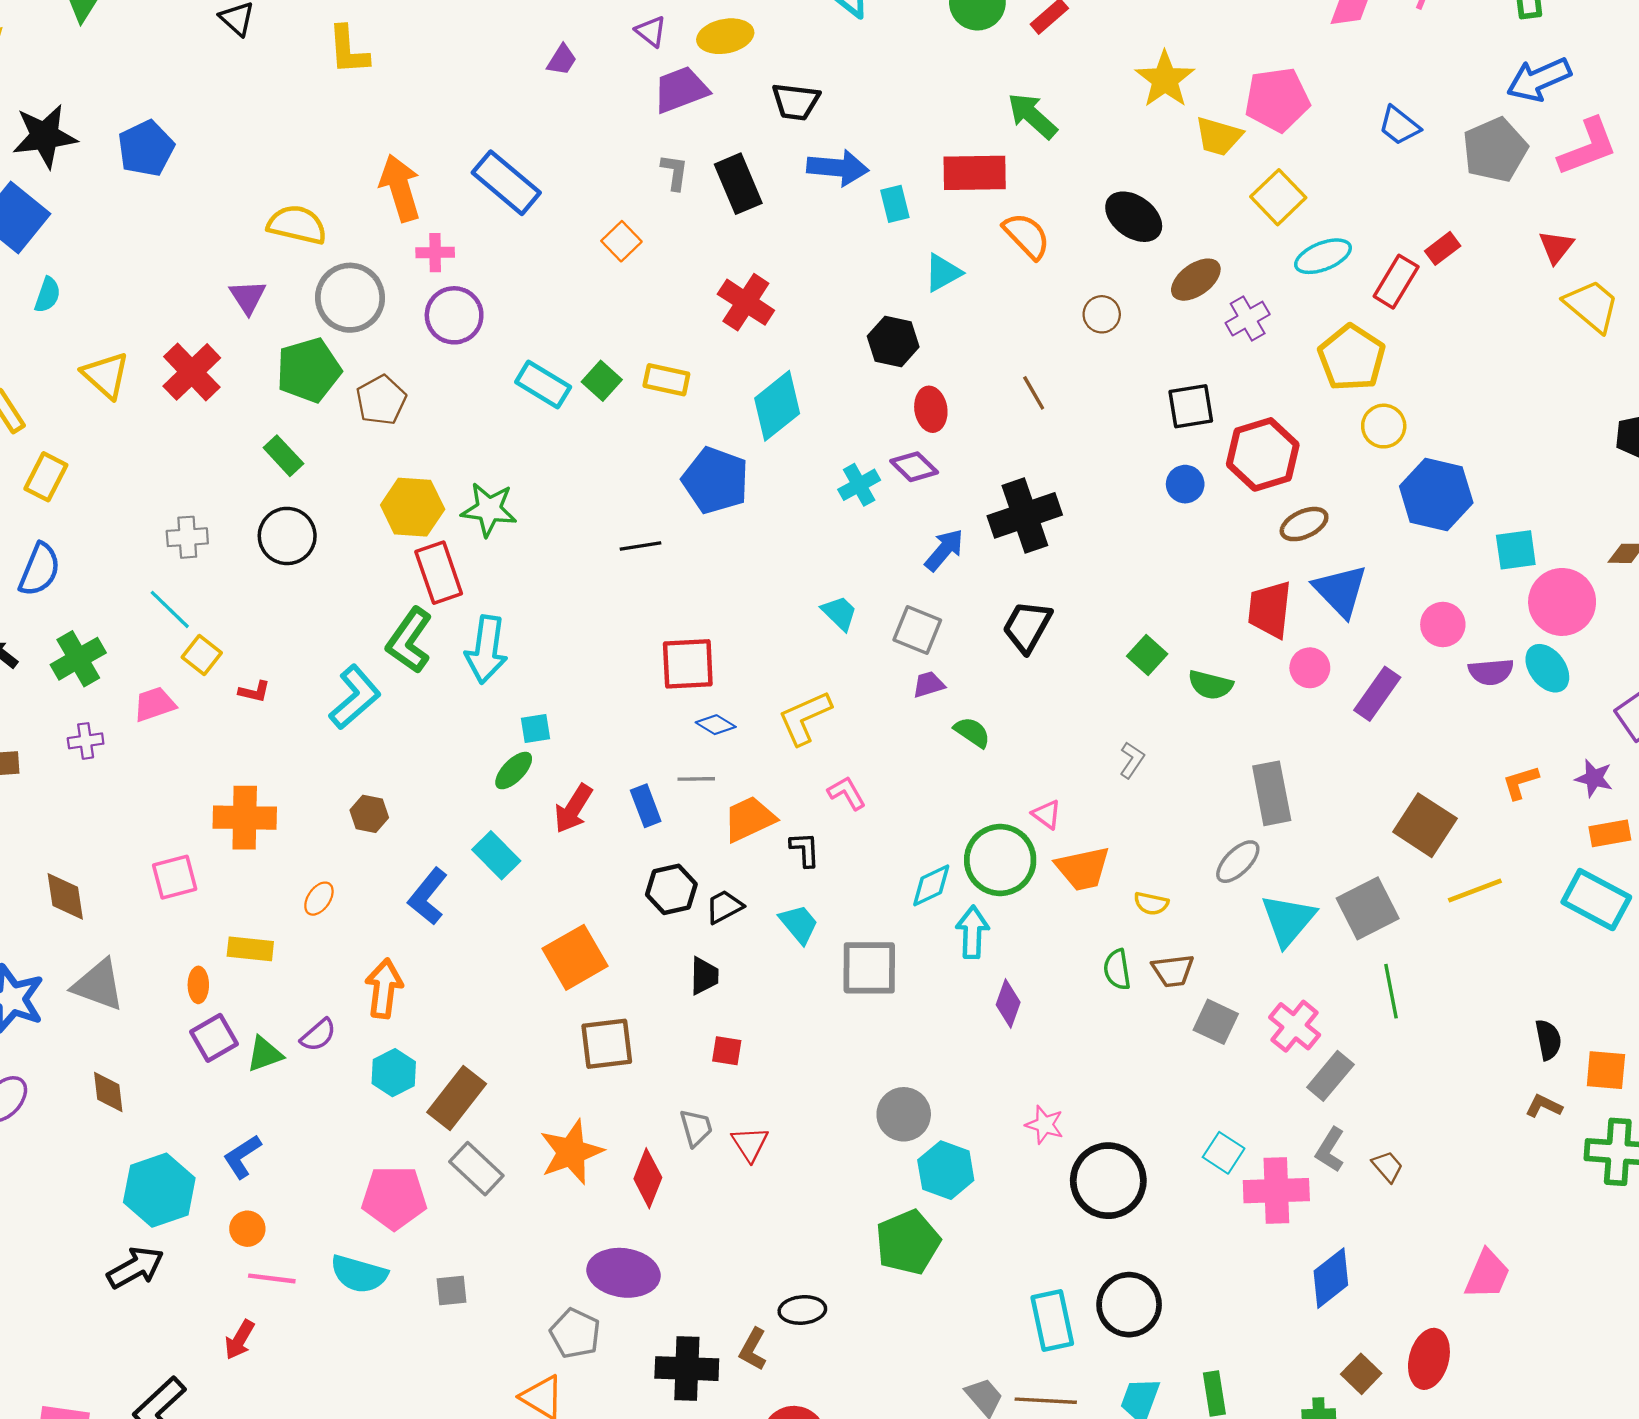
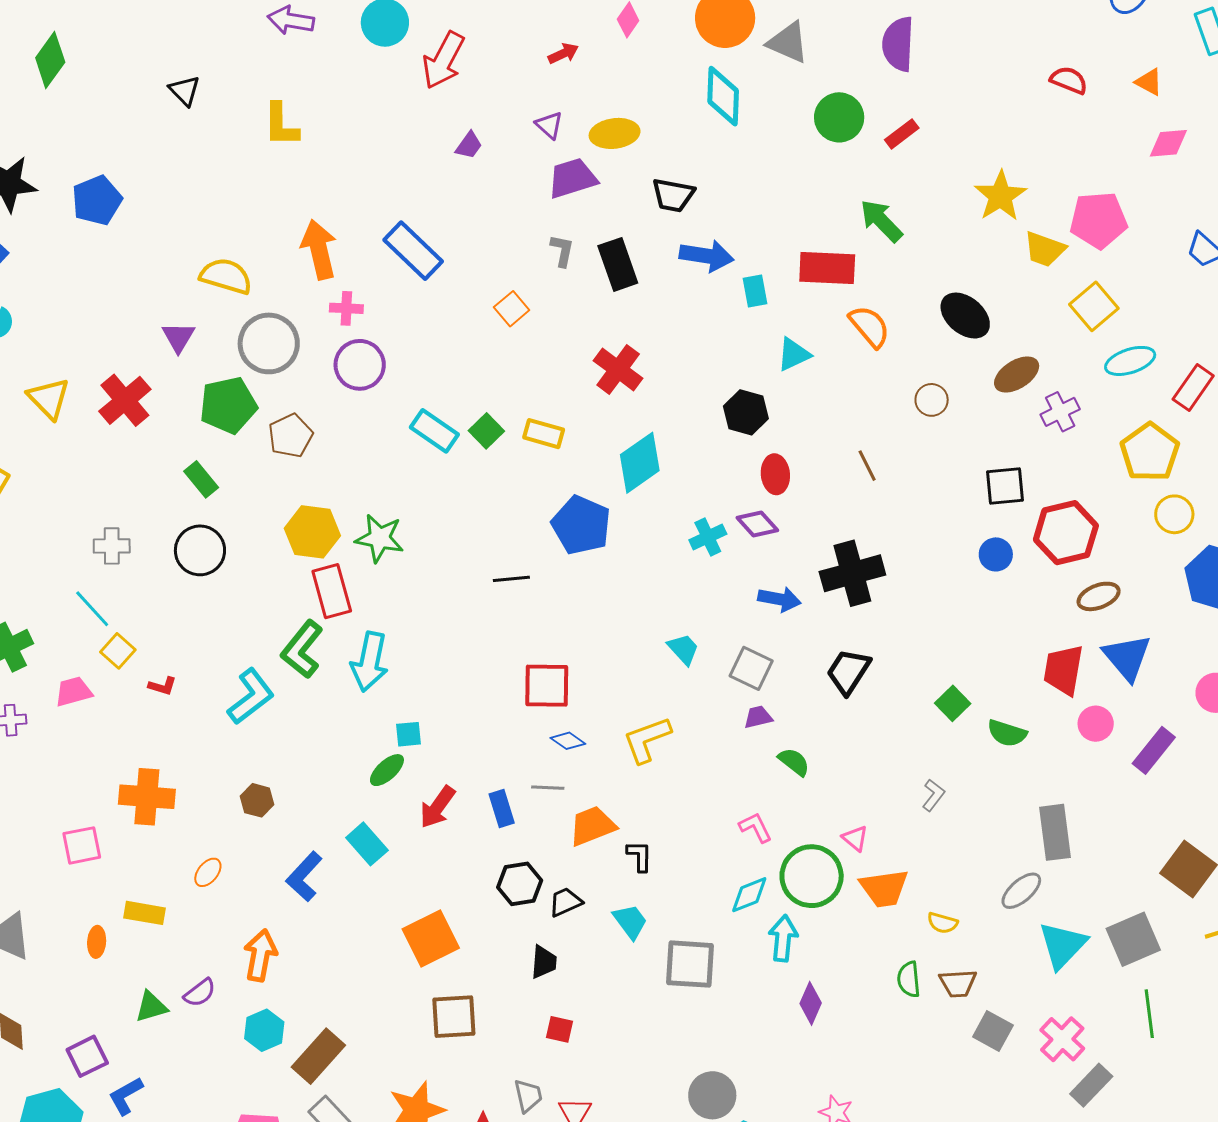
blue arrow: (944, 550) -> (779, 599), turned 57
pink L-shape: (847, 793) -> (756, 827), moved
purple square: (214, 1038) -> (87, 1056), moved

